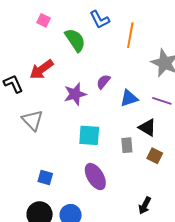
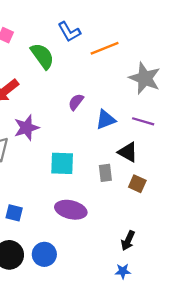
orange line: (130, 35) -> (105, 48), turned 60
purple star: (75, 94) -> (26, 128), moved
purple ellipse: (95, 177) -> (71, 210), turned -44

